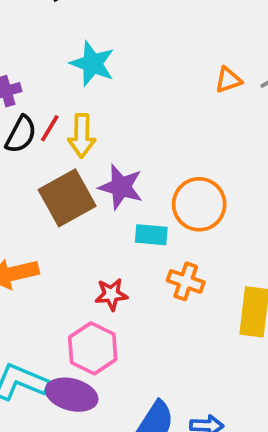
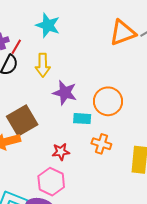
orange triangle: (228, 80) -> (123, 33), size x1.8
red line: (50, 128) -> (16, 47), moved
brown square: (67, 198) -> (22, 121), moved

